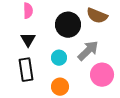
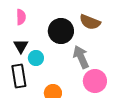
gray arrow: (88, 51) -> (81, 57), turned -70
cyan circle: (59, 58) -> (36, 58), moved

